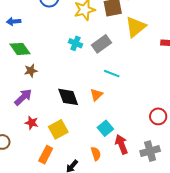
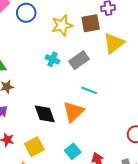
orange triangle: (96, 95) -> (73, 112), size x1.6
cyan square: (105, 128) -> (73, 151), moved

